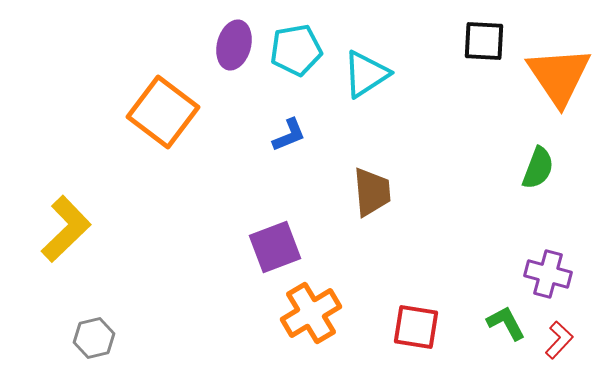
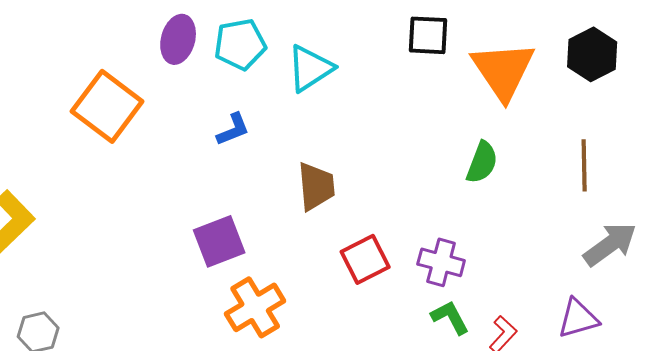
purple cross: (548, 274) -> (441, 262), moved
red square: (416, 327) -> (365, 259), moved, turned -36

